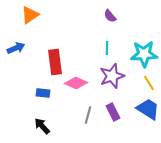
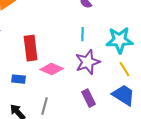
gray line: (88, 115) -> (45, 106), moved

